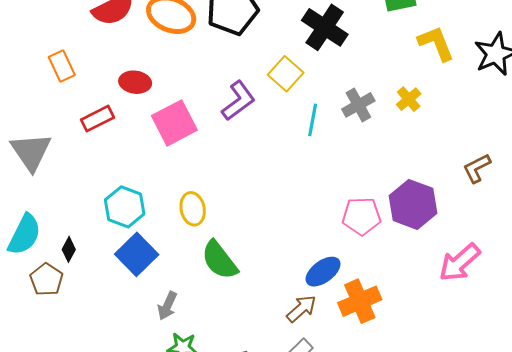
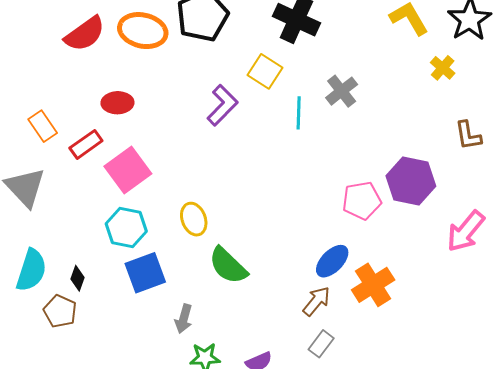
orange rectangle: (62, 66) -> (43, 126), moved
yellow cross: (409, 99) -> (443, 68), moved
pink square: (174, 123) -> (128, 170), moved
brown L-shape: (477, 168) -> (468, 135), turned -64
blue square: (137, 254) -> (145, 273), turned 33

